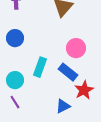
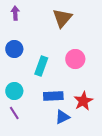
cyan rectangle: (40, 67) -> (41, 66), moved
blue rectangle: (68, 72) -> (53, 96), moved, turned -42

